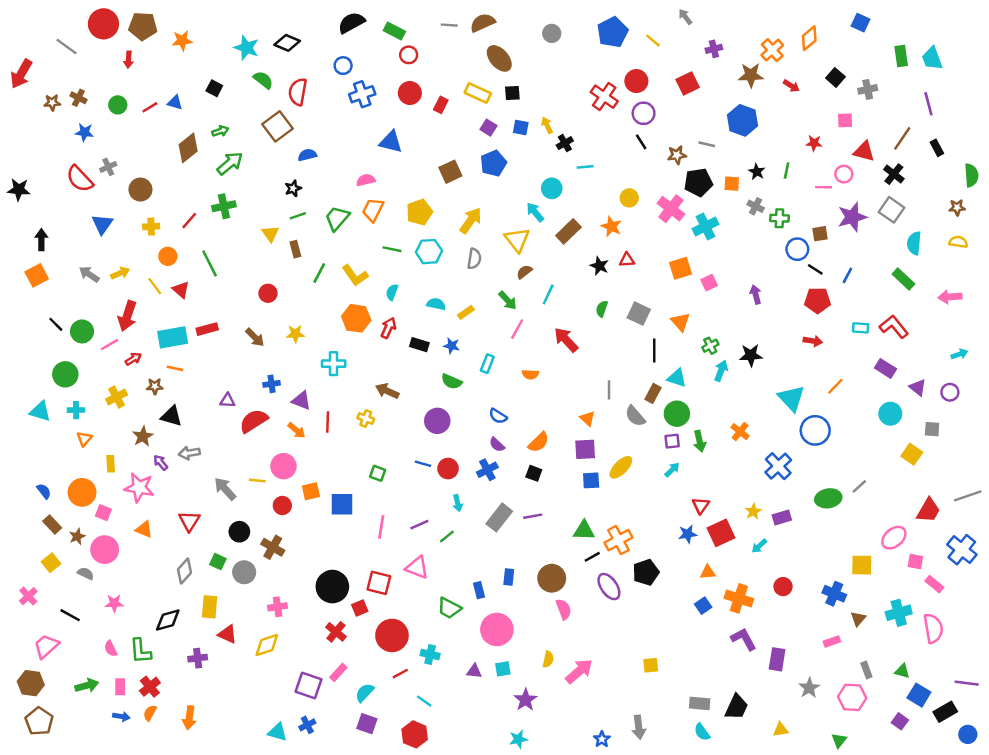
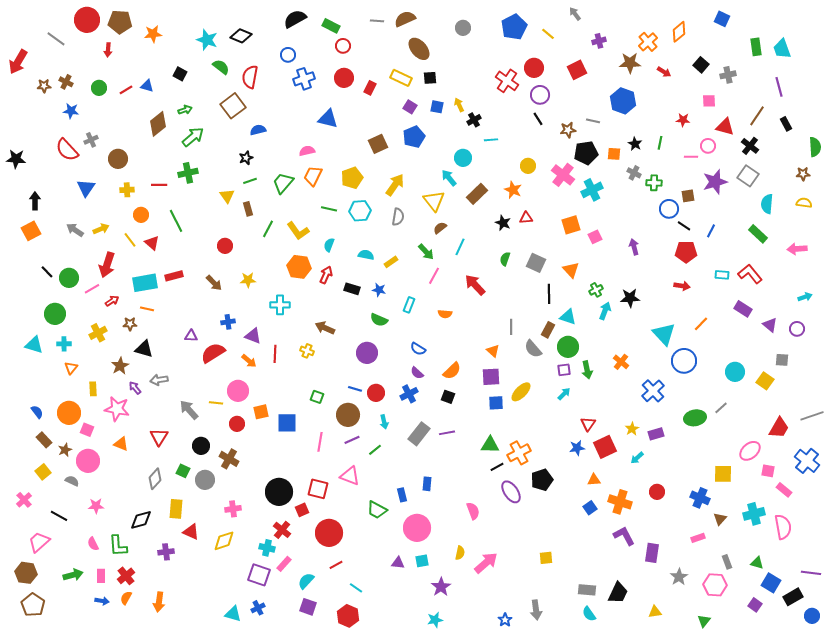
red line: (189, 221) -> (159, 185), turned 49
cyan circle: (890, 414) -> (735, 372), moved
brown circle: (552, 578) -> (348, 415), moved
cyan cross: (430, 655) -> (267, 548), moved

